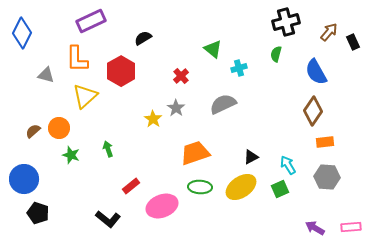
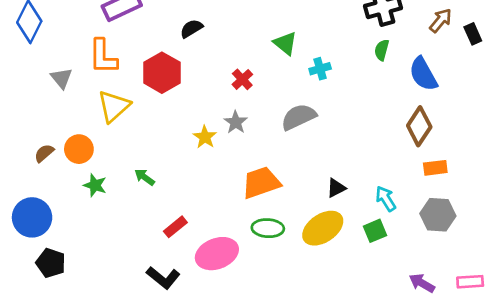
green semicircle: (276, 54) -> (382, 50), moved
gray triangle: (46, 75) -> (61, 78), turned 36
green arrow: (108, 149) -> (145, 177), turned -35
black L-shape: (108, 219) -> (163, 278), moved

